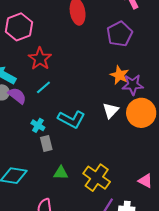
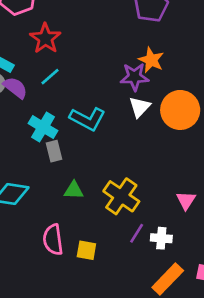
purple star: (133, 85) -> (135, 77), moved
cyan cross: (38, 125) -> (43, 127), size x1.5
pink triangle: (145, 181) -> (186, 200), turned 35

